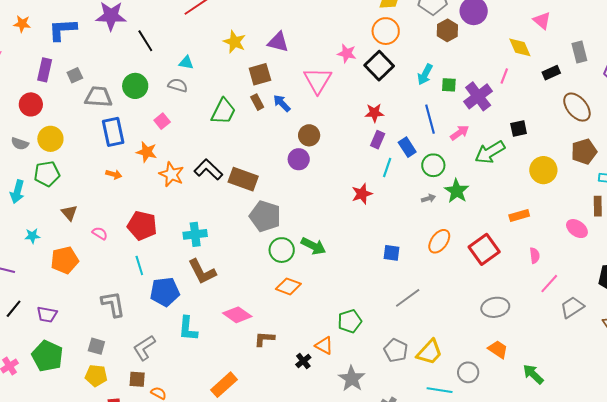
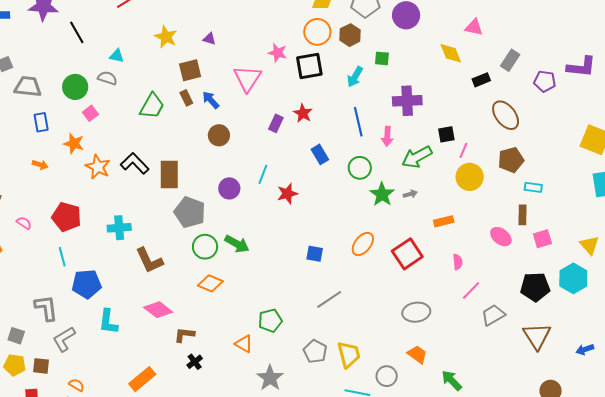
pink triangle: (542, 20) -> (474, 27), turned -30
brown hexagon: (447, 30) -> (350, 35), moved
purple triangle: (278, 42) -> (209, 39), size x0.6
gray rectangle: (579, 52) -> (510, 60), turned 45
black square: (379, 66) -> (309, 66), turned 32
pink line: (504, 76) -> (463, 150), moved
green square: (449, 85) -> (382, 58), moved
green circle: (135, 86) -> (75, 87), moved
purple cross: (478, 96) -> (407, 101), turned 32
red star: (374, 113) -> (303, 113), turned 30
blue rectangle: (113, 132) -> (41, 122), size x0.7
pink arrow: (460, 133) -> (387, 136), turned 126
brown circle: (309, 135) -> (219, 135), moved
purple rectangle: (378, 140) -> (276, 123), moved
blue rectangle: (407, 147) -> (320, 154), moved
purple circle: (299, 159) -> (229, 188), moved
cyan line: (387, 168) -> (263, 174), moved
brown rectangle: (243, 179) -> (169, 174), turned 68
gray arrow: (428, 198) -> (410, 194), moved
brown L-shape: (202, 272) -> (149, 260), moved
gray L-shape: (113, 304) -> (46, 308), moved
yellow trapezoid: (429, 352) -> (349, 354), turned -60
black cross: (303, 361) -> (195, 362), moved
brown square: (137, 379) -> (41, 366), moved

